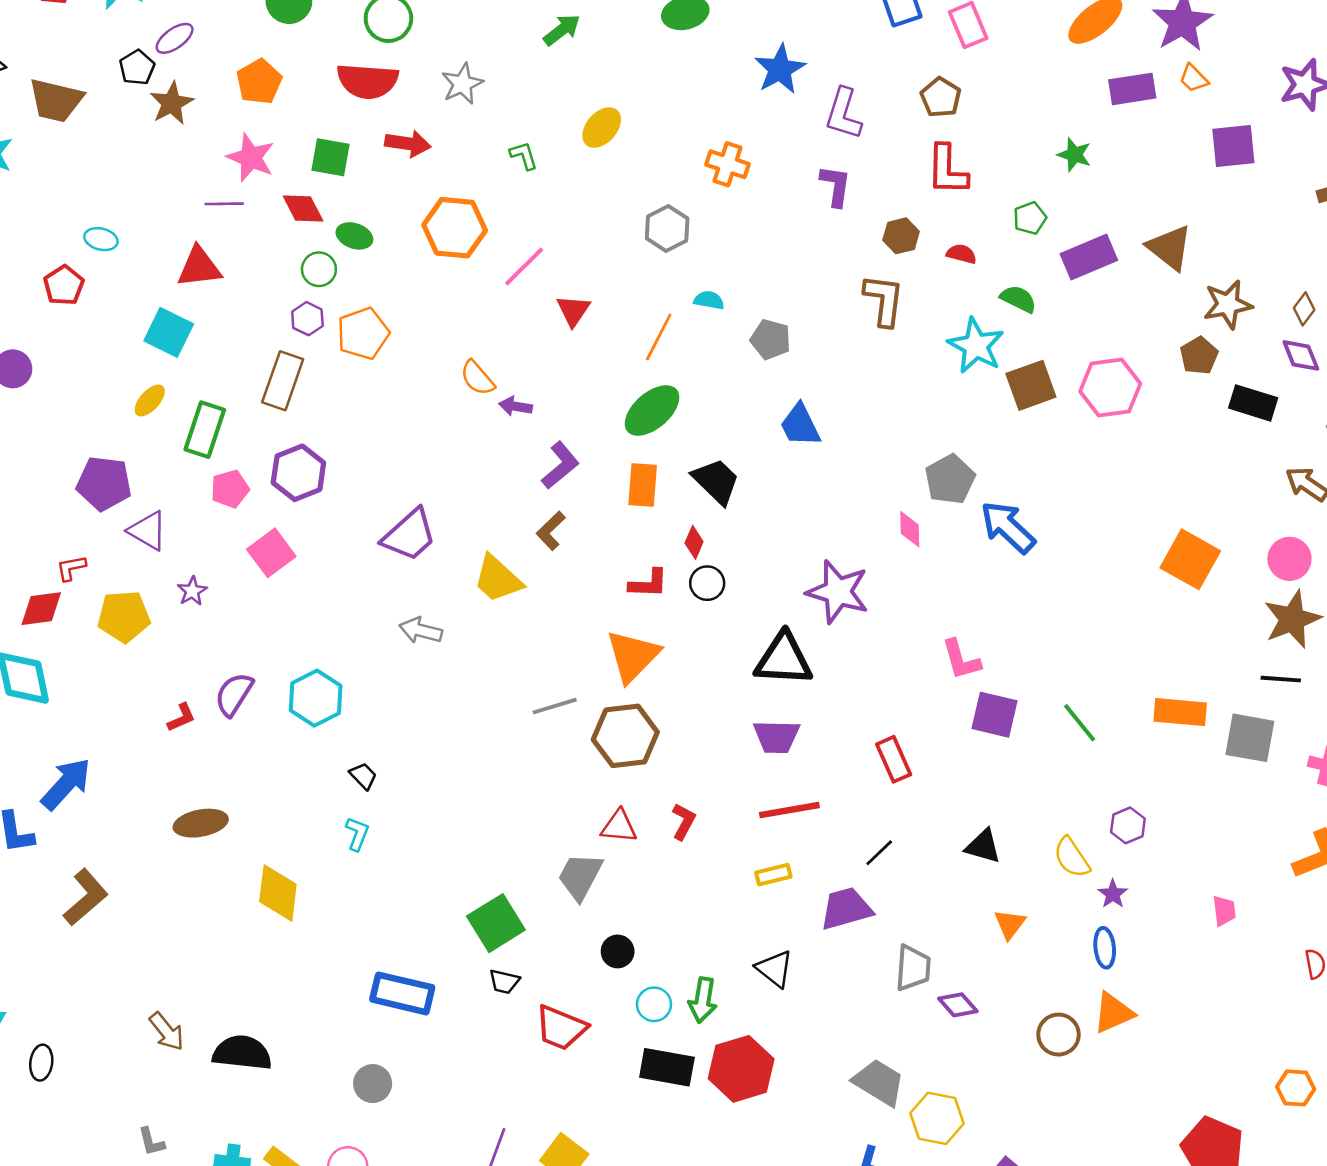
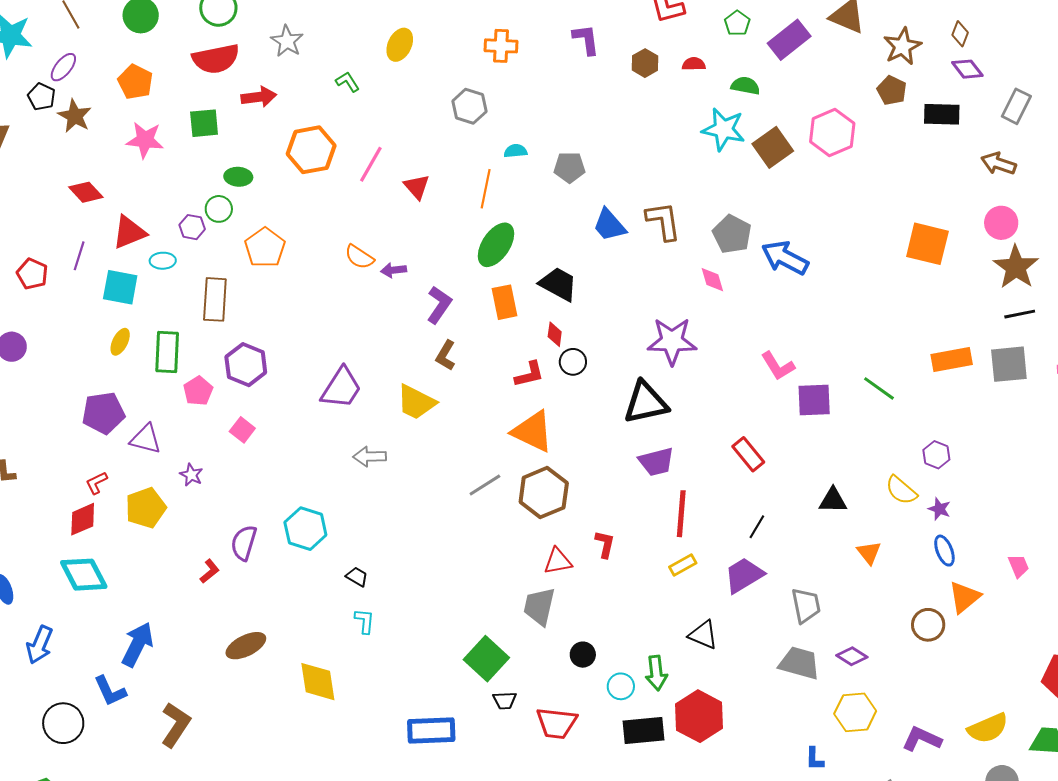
purple line: (224, 204) -> (79, 256), moved, turned -56
red diamond: (303, 209) -> (86, 192), moved
cyan ellipse: (101, 239) -> (163, 261), moved
brown L-shape: (884, 300) -> (663, 221), moved
purple hexagon: (307, 319) -> (192, 227), moved
pink square: (271, 553) -> (242, 430), size x0.7
orange triangle: (633, 656) -> (533, 431), turned -33
red line: (789, 810) -> (681, 514), turned -60
pink trapezoid: (1224, 911) -> (1019, 566), moved
purple diamond: (958, 1005) -> (852, 656), moved
gray trapezoid: (879, 1082) -> (799, 663), moved

